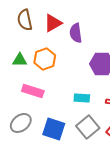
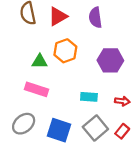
purple semicircle: (76, 33) -> (95, 18), moved
orange hexagon: (45, 59) -> (65, 51), moved
green triangle: (20, 60) -> (40, 61), moved

